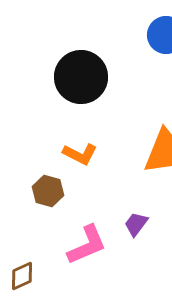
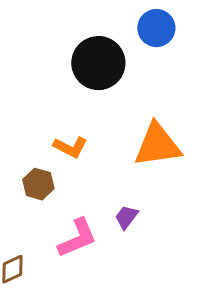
black circle: (81, 77) -> (98, 63), moved

